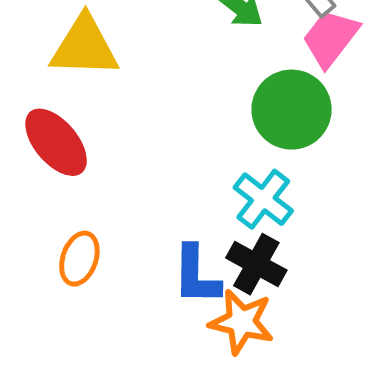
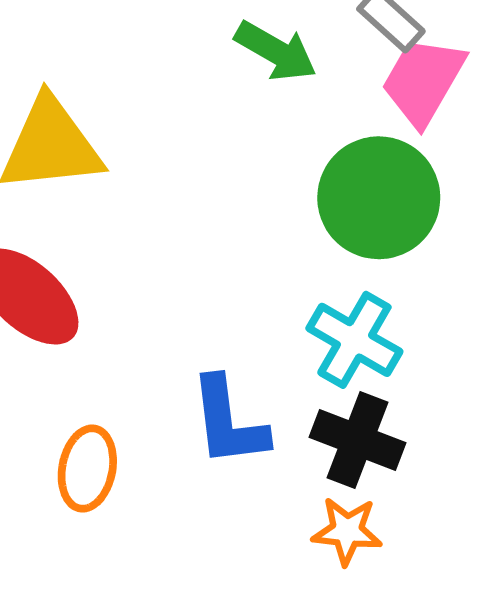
blue L-shape: (196, 275) -> (228, 422), moved
orange star: (242, 322) -> (347, 531), size x0.7

